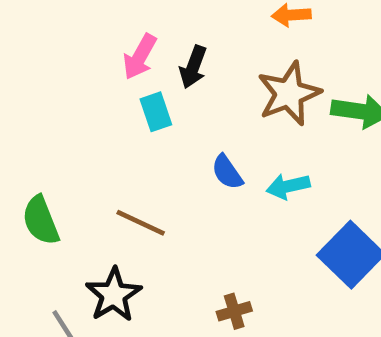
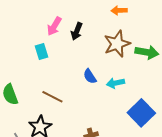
cyan rectangle: (156, 112) -> (41, 52), moved

